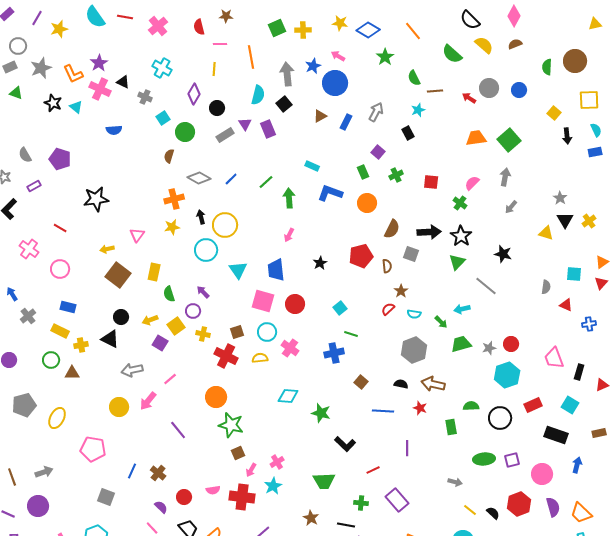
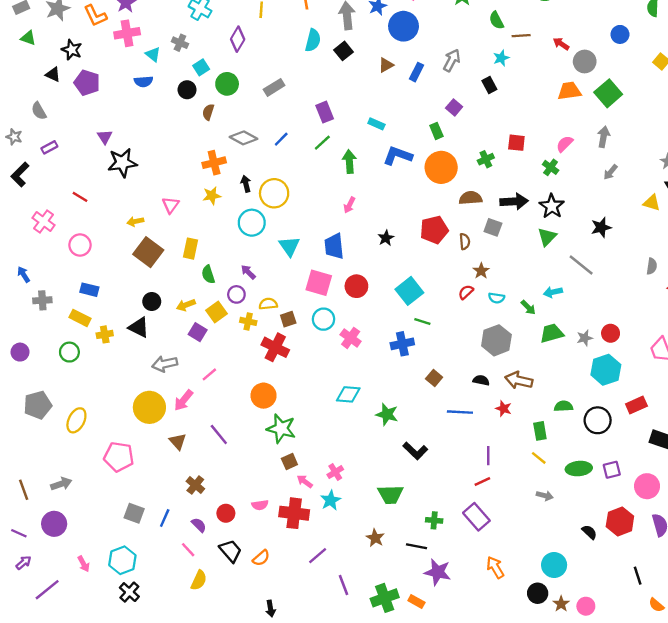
black triangle: (123, 82) -> (53, 74), moved
gray circle: (489, 88) -> (585, 62), moved
pink cross: (100, 89) -> (127, 33), turned -35
cyan triangle: (76, 107) -> (153, 54), moved
black circle: (217, 108) -> (187, 90), moved
purple triangle: (245, 124) -> (105, 137), moved
purple rectangle: (268, 129) -> (325, 112), moved
purple pentagon: (60, 159) -> (87, 83), moved
green cross: (396, 175) -> (486, 159), moved
orange circle: (367, 203) -> (441, 167), size x1.4
brown semicircle: (392, 229) -> (471, 198), turned -120
black star: (503, 254) -> (601, 227), turned -30
cyan square: (340, 308) -> (409, 291), size x1.6
gray cross: (28, 316) -> (42, 300), turned 35
yellow semicircle: (260, 358) -> (268, 304), moved
brown triangle: (72, 373) -> (178, 441), moved, turned 49
yellow circle: (119, 407) -> (149, 407), size x1.4
pink arrow: (251, 470) -> (305, 481), turned 96
red line: (373, 470) -> (482, 481), moved
blue line: (132, 471) -> (165, 518), moved
yellow line: (470, 510) -> (539, 458), moved

